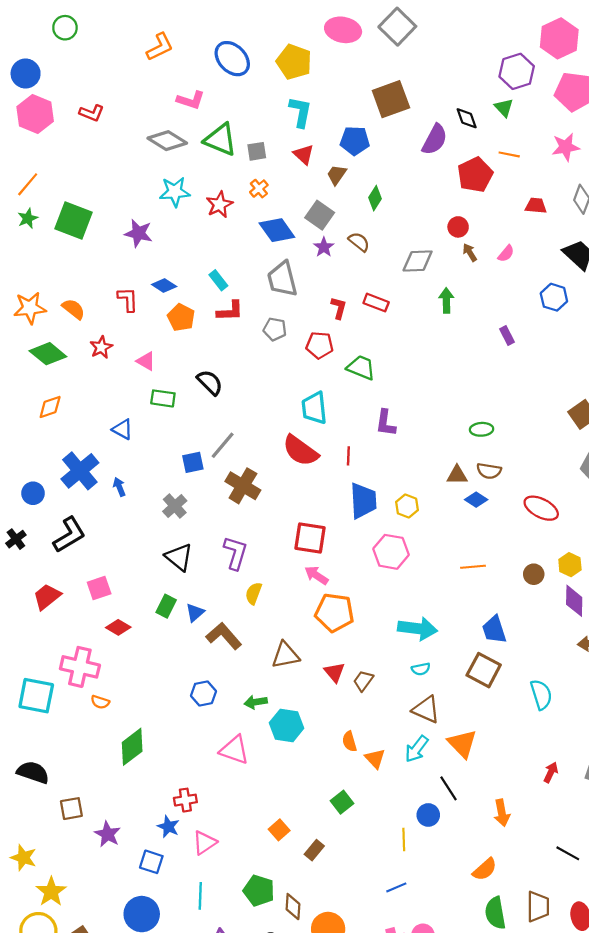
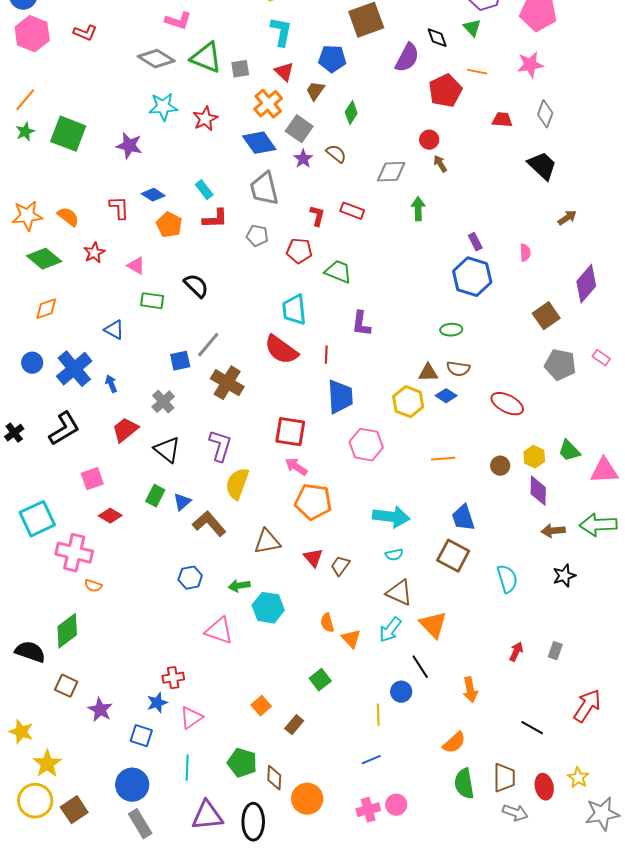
orange cross: (259, 189) -> (268, 104), moved, size x1.6
pink semicircle: (506, 254) -> (525, 253), moved, turned -42
blue hexagon: (554, 297) -> (472, 277), moved, size x1.5
blue circle: (33, 493) -> (32, 363), moved
yellow hexagon: (407, 506) -> (408, 402), moved, size x1.4
yellow semicircle: (254, 593) -> (237, 484), size x1.5
red trapezoid: (47, 597) -> (125, 430), moved
cyan square: (36, 696) -> (37, 519), moved, turned -36
green diamond: (132, 747) -> (67, 631), moved
brown square: (71, 809) -> (66, 686), turned 35
blue star: (168, 827) -> (157, 703), turned 30

